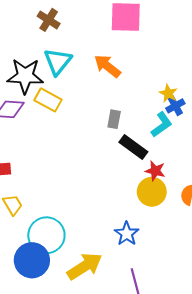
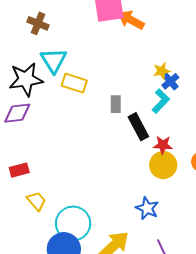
orange arrow: (107, 66) -> (131, 20), moved
yellow star: (168, 93) -> (162, 71), turned -30
yellow rectangle: (48, 100) -> (74, 83), moved
black rectangle: (133, 147) -> (138, 127), turned 36

